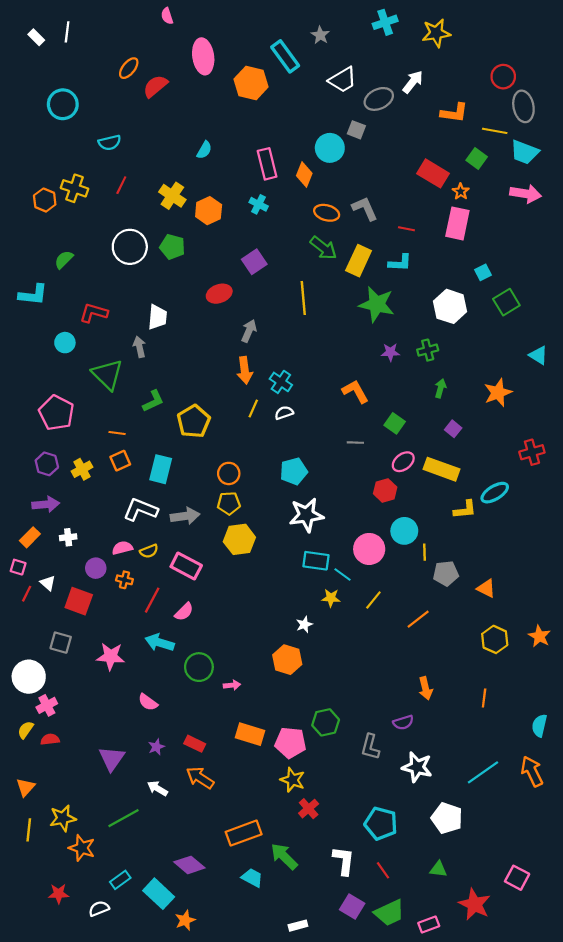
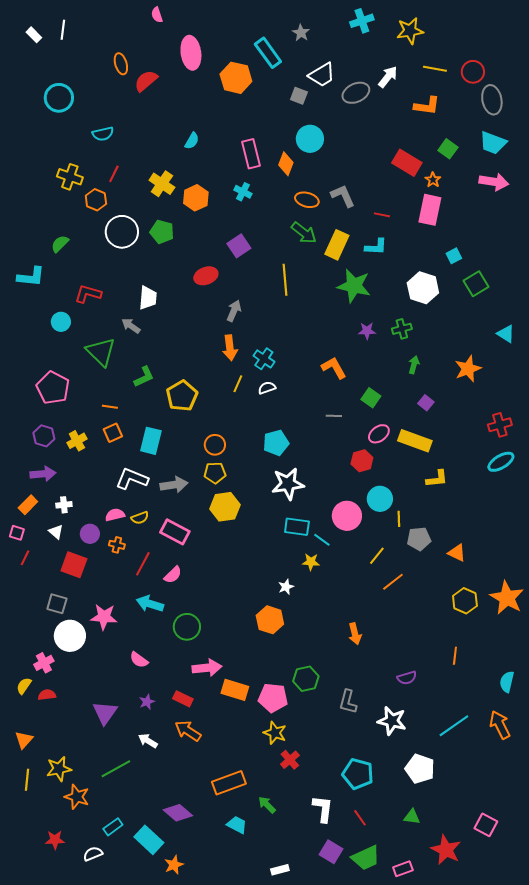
orange ellipse: (129, 68) -> (121, 64), turned -55
gray square: (356, 130) -> (299, 96), moved
yellow line: (495, 131) -> (435, 69), moved
orange hexagon: (45, 200) -> (96, 200), moved
gray arrow: (139, 347) -> (131, 326), turned -42
cyan ellipse: (495, 493) -> (501, 462), moved
white triangle: (48, 583) -> (56, 532), moved
yellow line: (373, 600) -> (377, 556), moved
orange star: (539, 636) -> (507, 598), size x1.6
white circle: (29, 677) -> (70, 636), moved
pink arrow: (232, 685) -> (207, 668), moved, size x1.8
orange arrow: (426, 688) -> (355, 634), moved
purple semicircle: (403, 722) -> (407, 678), moved
green arrow: (284, 856) -> (267, 805), size x0.7

